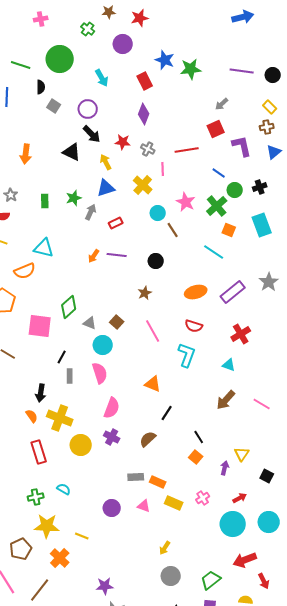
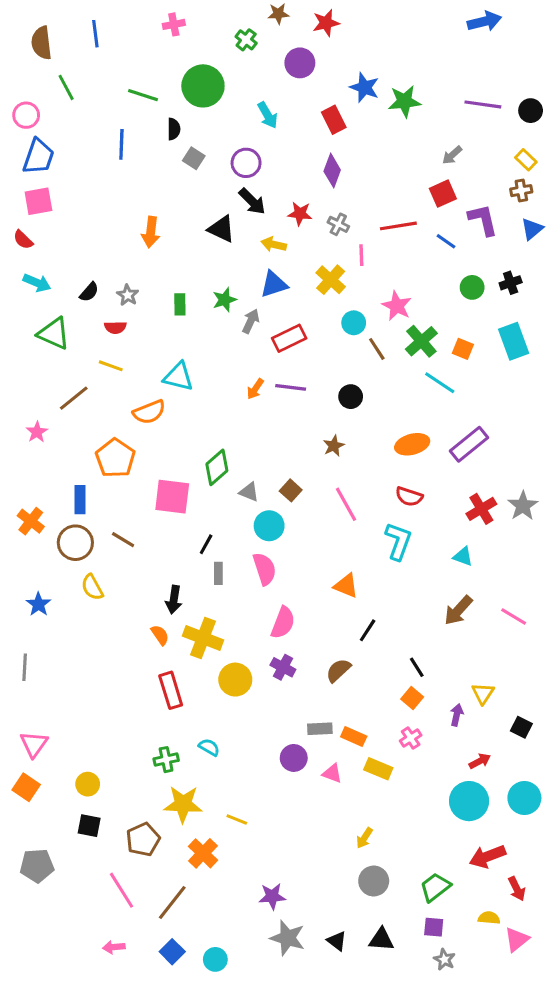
yellow arrow: (106, 162) -> (274, 244), turned -49
blue line: (219, 173) -> (446, 241), moved
green cross: (217, 206) -> (421, 341), moved
red rectangle: (116, 223) -> (289, 338), size x1.5
gray star: (269, 282) -> (523, 506), moved
pink cross: (203, 498) -> (411, 738), moved
purple circle: (112, 508) -> (294, 758), moved

